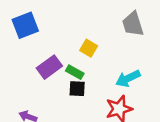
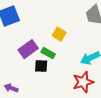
black square: (77, 89) -> (41, 66), moved

